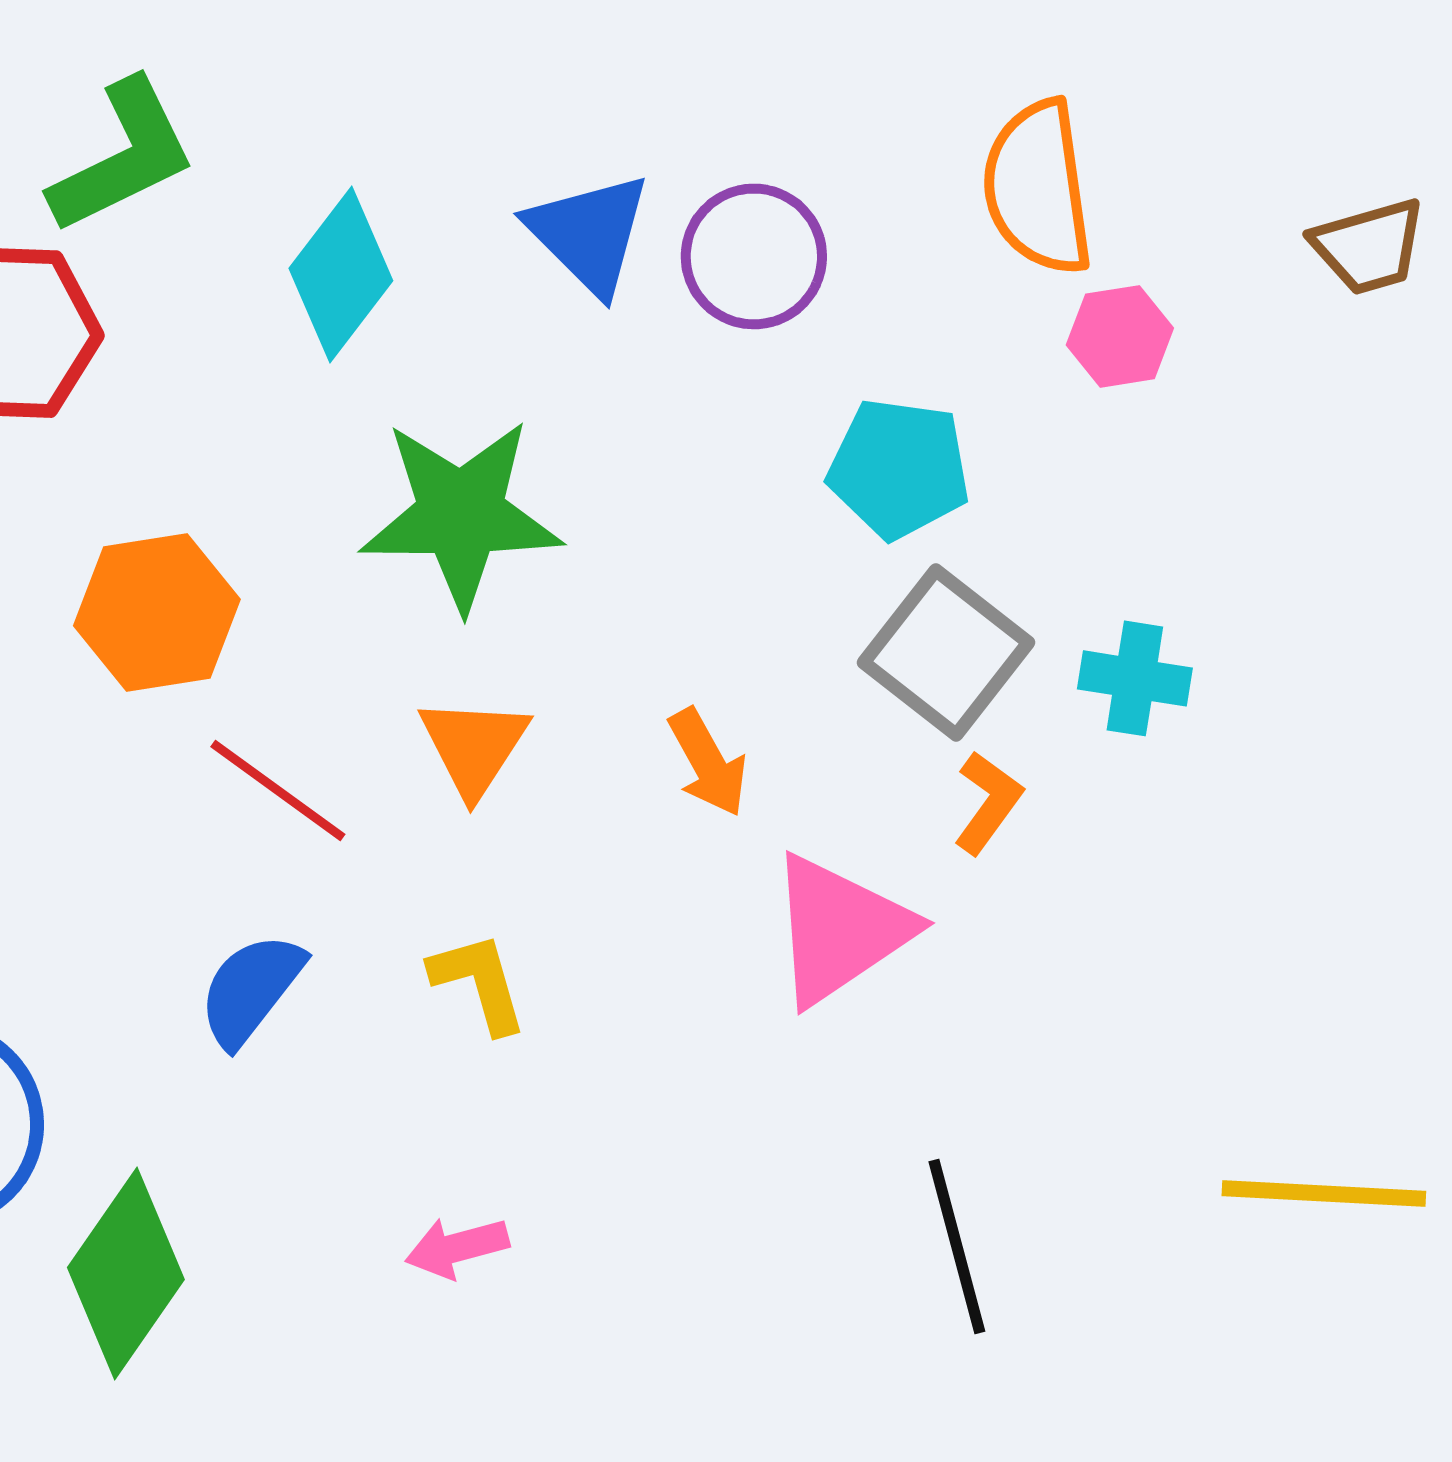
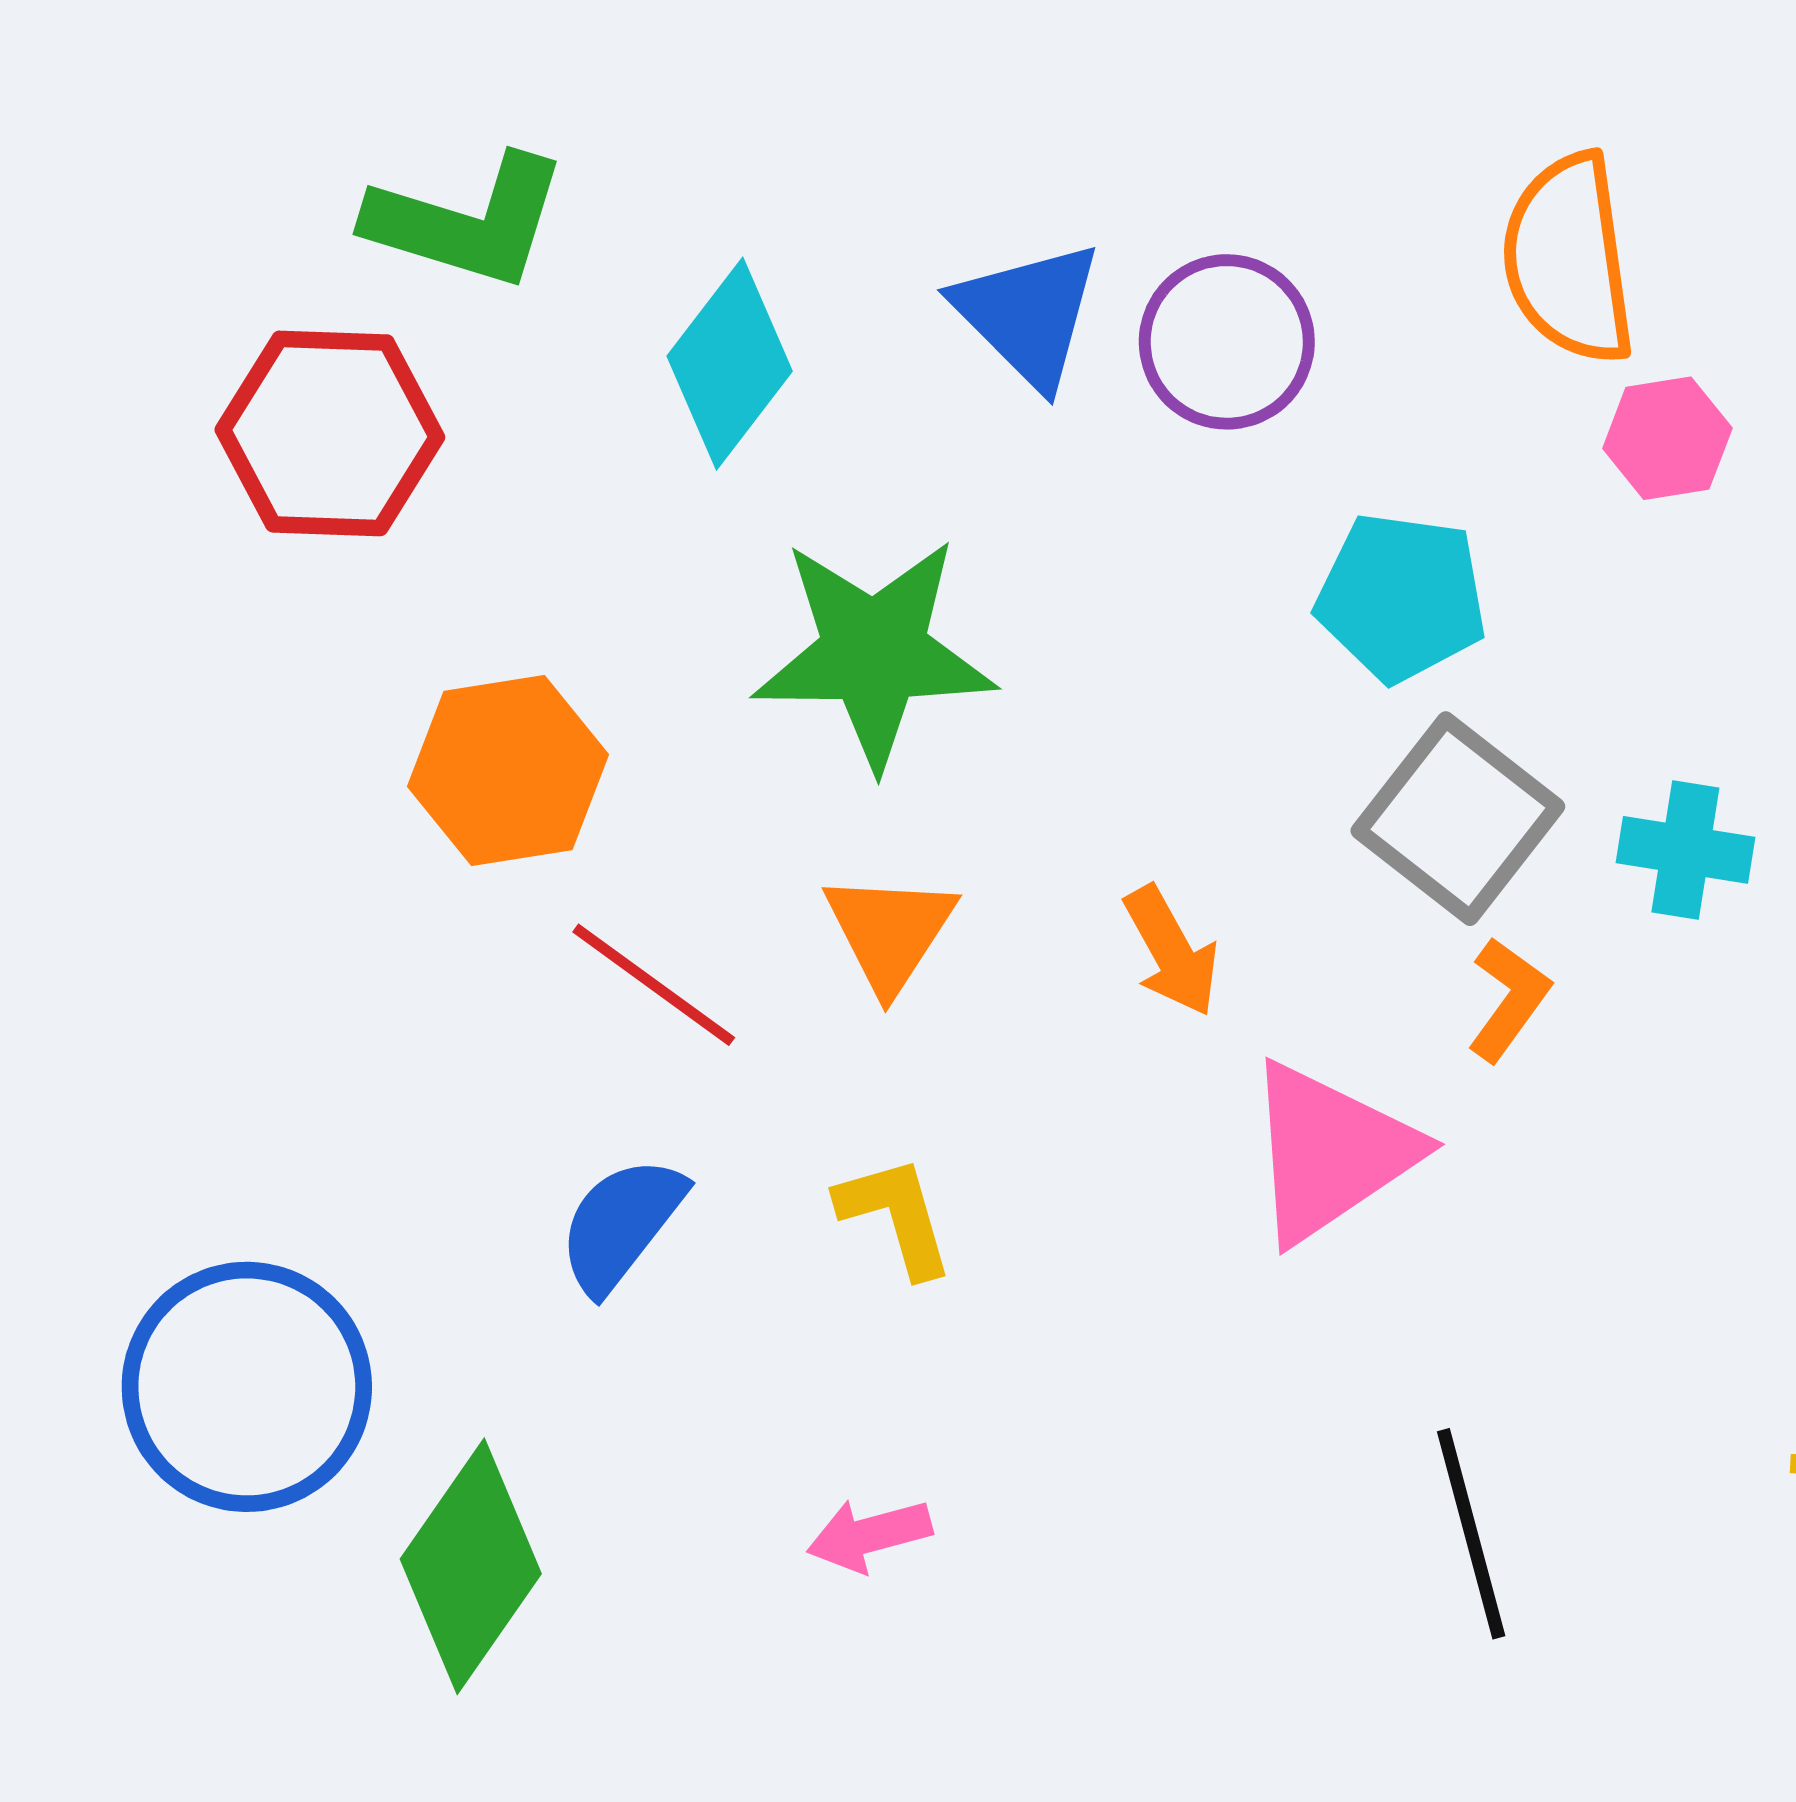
green L-shape: (123, 156) -> (467, 222), turned 43

